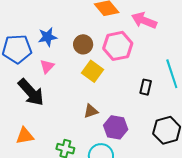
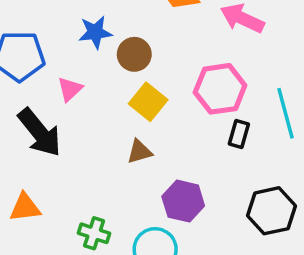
blue star: (47, 37) -> (95, 32), moved
pink hexagon: (118, 46) -> (220, 89), moved
brown triangle: (91, 111) -> (139, 152), moved

